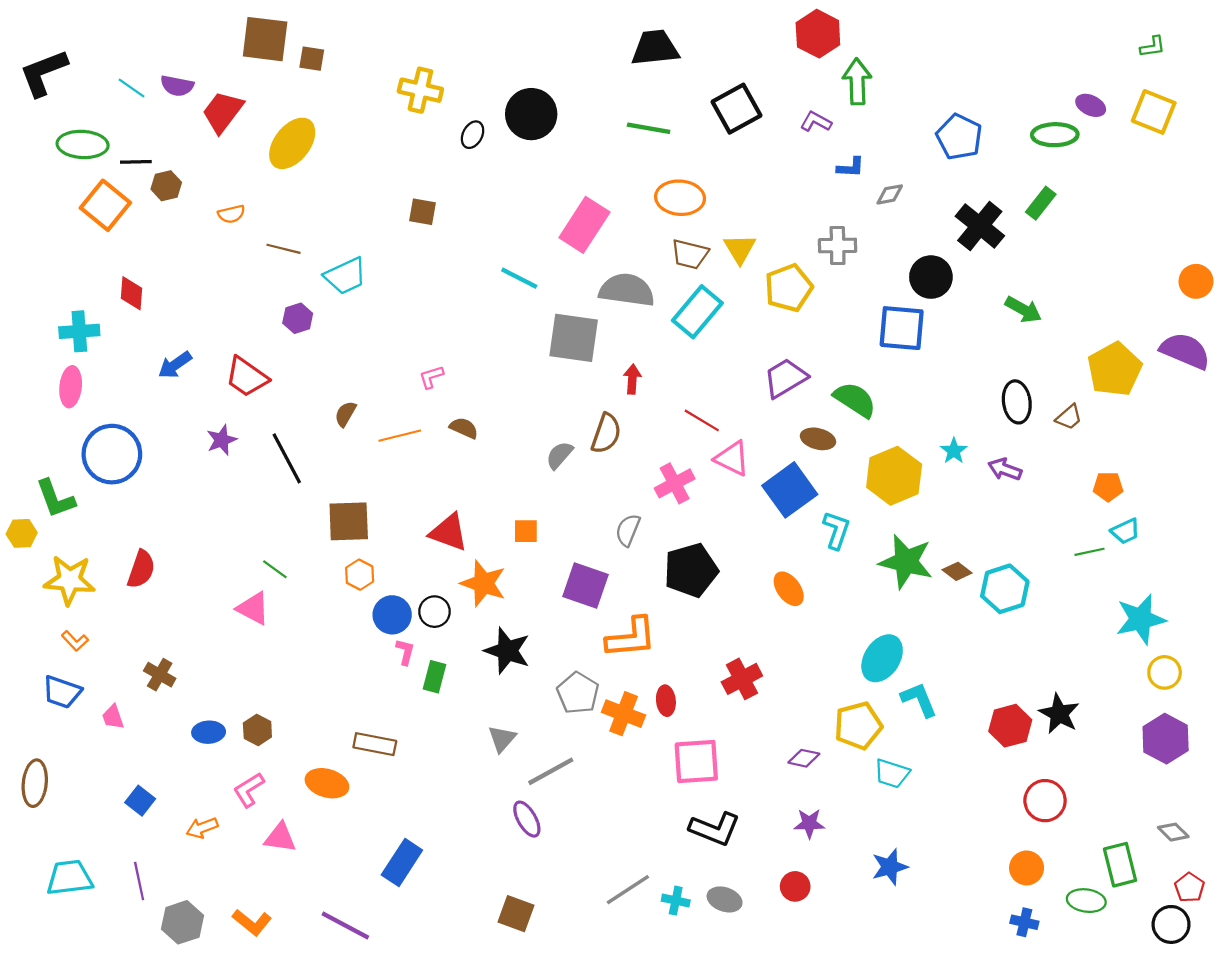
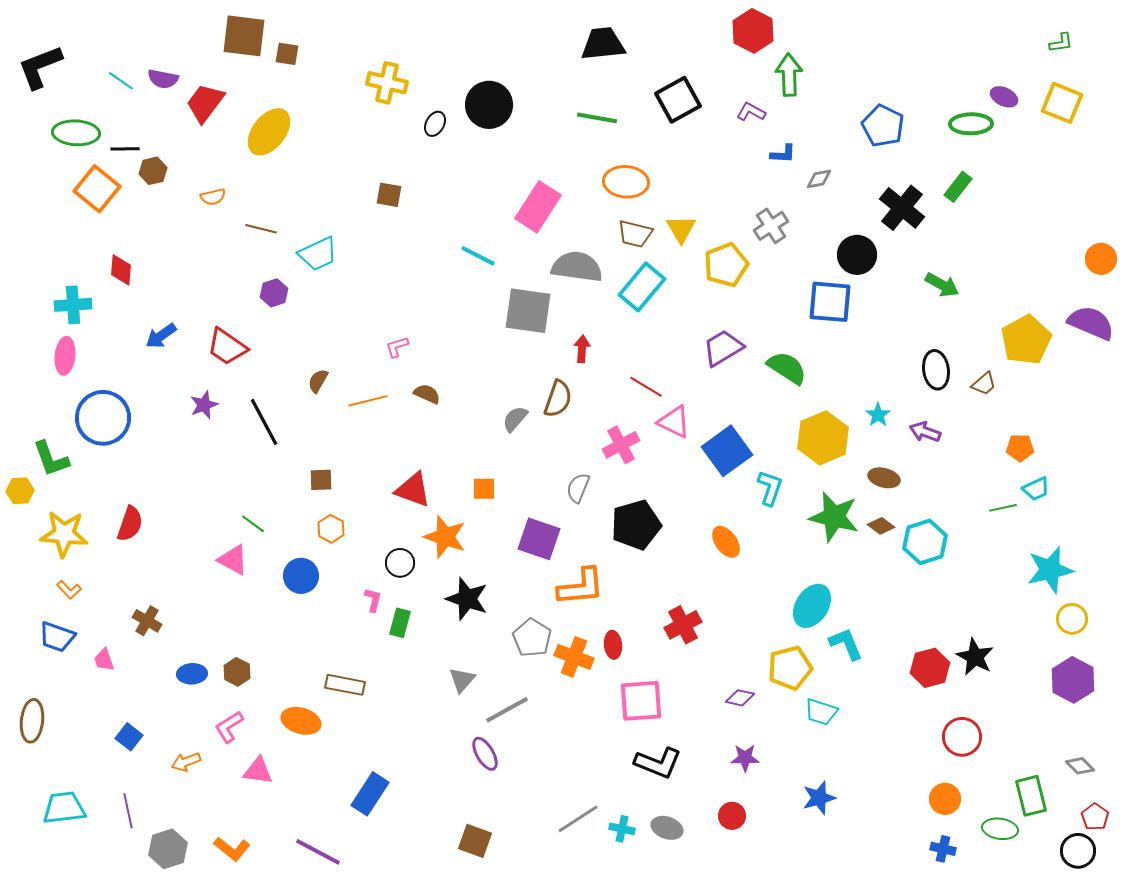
gray cross: (838, 246) -> (771, 226), turned -32
brown ellipse: (818, 439) -> (884, 478), moved
brown square: (349, 521) -> (321, 480), size x0.6
blue circle: (392, 615) -> (301, 576), moved

